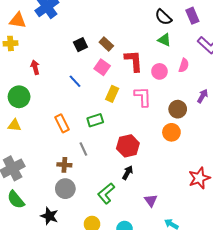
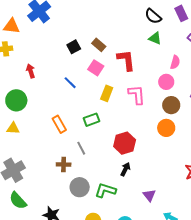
pink circle: (159, 71) -> (166, 82), moved
gray circle: (65, 189) -> (80, 187), moved
green L-shape: (106, 193) -> (105, 190), turned 60

